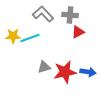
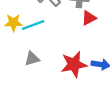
gray triangle: (44, 67) -> (32, 59), moved

